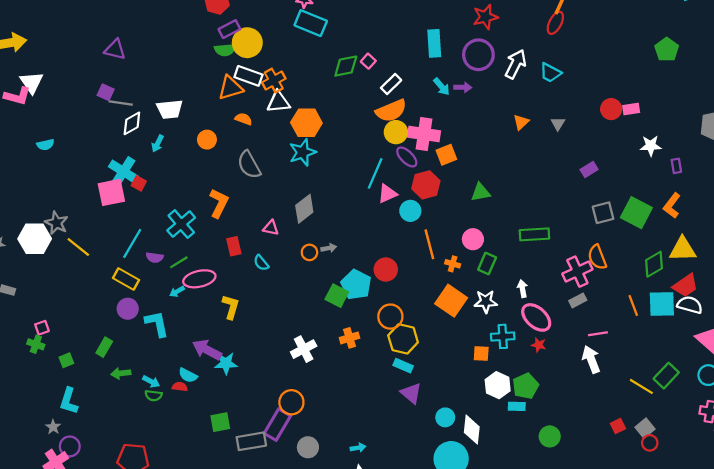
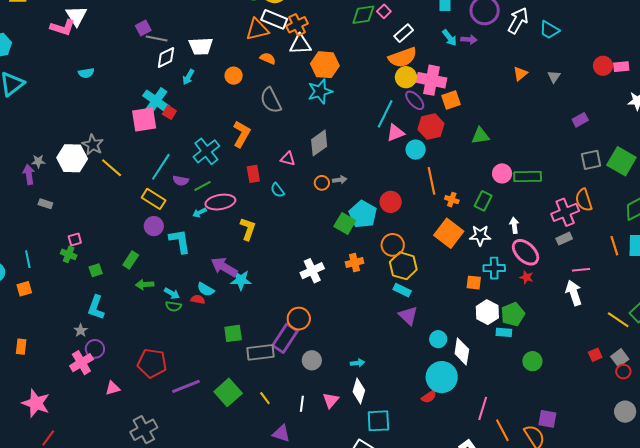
purple square: (106, 92) -> (143, 28), turned 35
pink circle: (473, 239) -> (502, 173), moved

